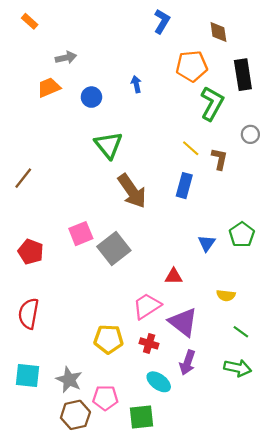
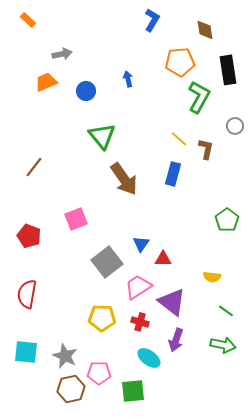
brown line: (23, 178) -> (34, 167), moved
blue triangle: (207, 243) -> (141, 244), moved
gray square: (114, 248) -> (107, 262), moved

